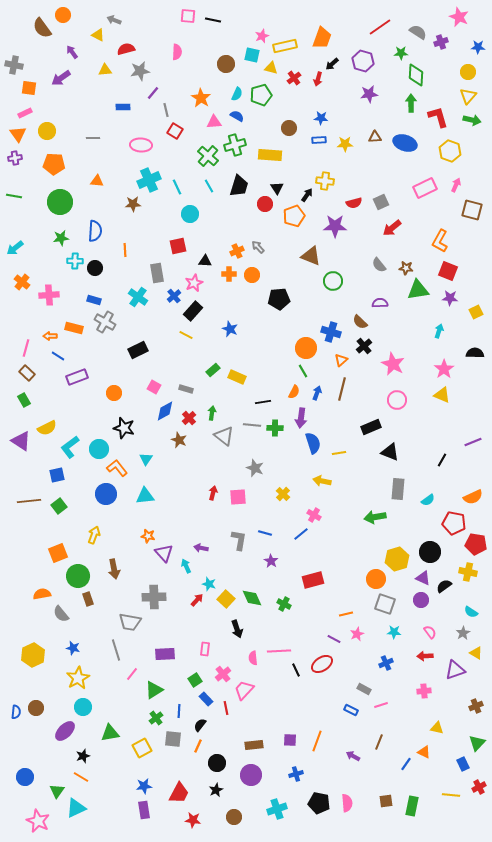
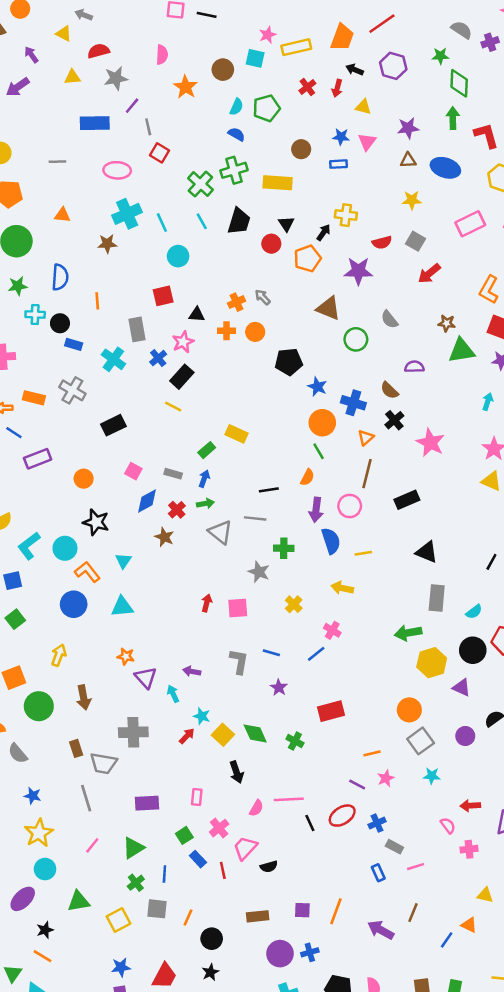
red line: (380, 27) -> (382, 24), moved
black arrow: (332, 64) -> (355, 70), turned 64
yellow triangle: (271, 68) -> (363, 107), moved
purple star: (369, 94) -> (408, 128), moved
orange star: (201, 98) -> (186, 87), moved
blue rectangle: (123, 107) -> (95, 123), size x1.6
pink triangle: (214, 122) -> (367, 142), moved, turned -49
yellow star: (345, 144) -> (412, 200), moved
gray square: (381, 202) -> (416, 241), turned -35
gray semicircle: (379, 265) -> (389, 320), moved
blue rectangle: (94, 300) -> (74, 344), moved
blue star: (230, 329) -> (317, 387), moved
yellow rectangle: (237, 377) -> (237, 434), moved
blue arrow: (317, 393) -> (204, 479), moved
pink circle: (397, 400) -> (350, 506), moved
green arrow: (212, 413) -> (205, 504), turned 72
black rectangle: (371, 427) -> (407, 500), moved
green cross: (275, 428) -> (284, 548), moved
black circle: (430, 552) -> (473, 650), moved
yellow hexagon: (397, 559) -> (432, 663), moved
purple triangle: (423, 578) -> (462, 688), moved
brown rectangle: (88, 599) -> (76, 748), moved
gray square: (385, 604) -> (421, 741), turned 35
pink semicircle: (430, 632) -> (448, 826), moved
pink semicircle: (253, 658) -> (256, 808), turned -144
blue cross: (386, 663) -> (377, 823), moved
pink line: (132, 674) -> (92, 845), moved
blue rectangle: (351, 710) -> (378, 873), turned 40
black semicircle: (200, 725) -> (269, 867), moved, turned -144
purple arrow: (353, 756) -> (381, 930), size x1.5
purple circle: (251, 775) -> (280, 954), moved

